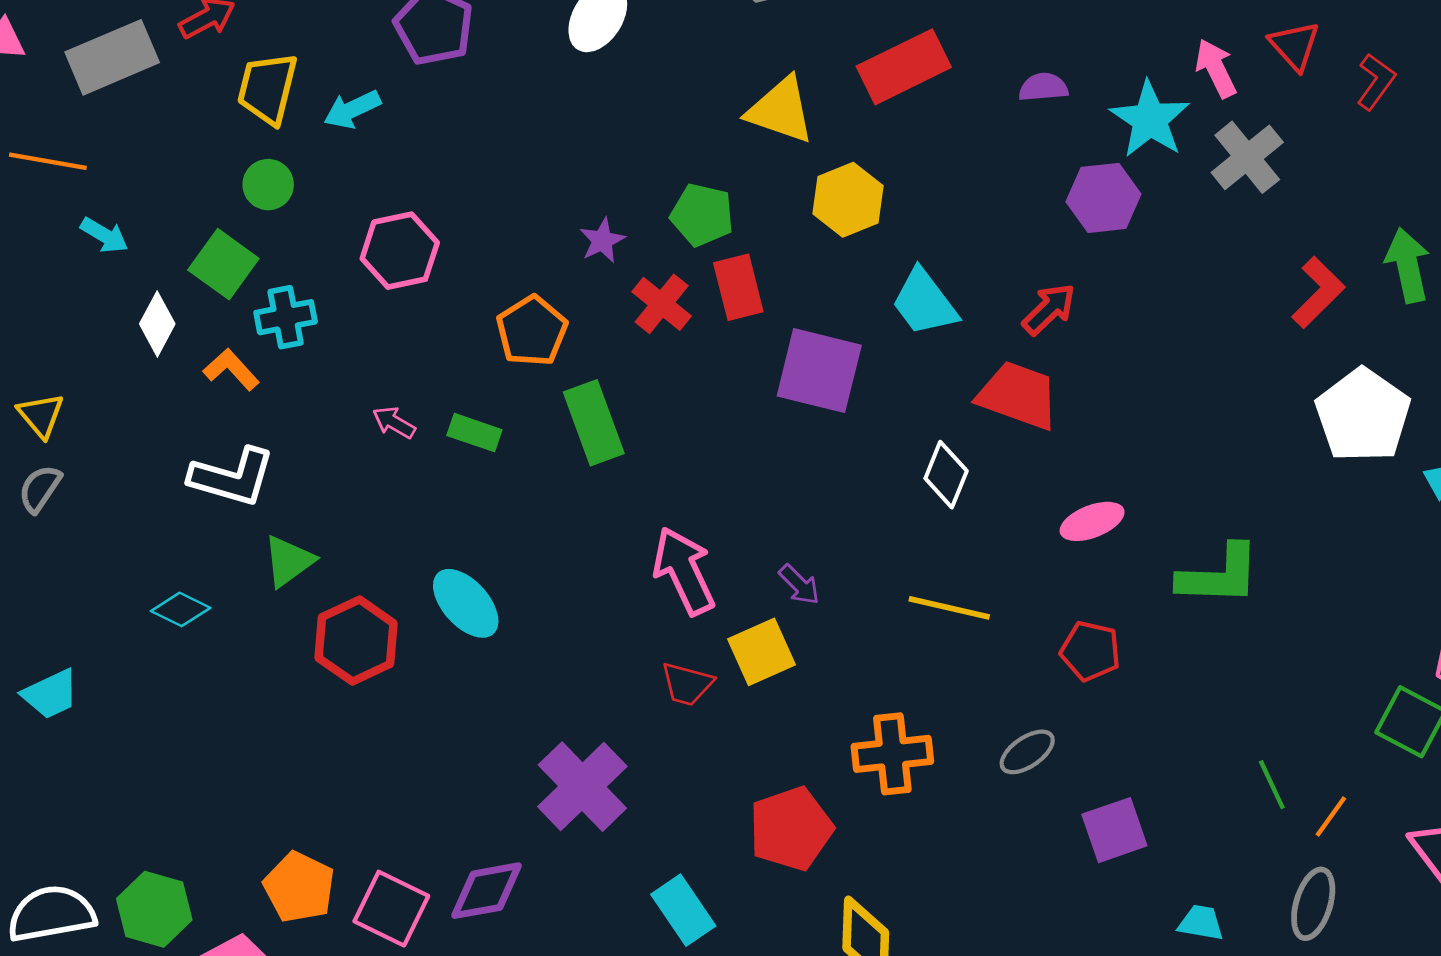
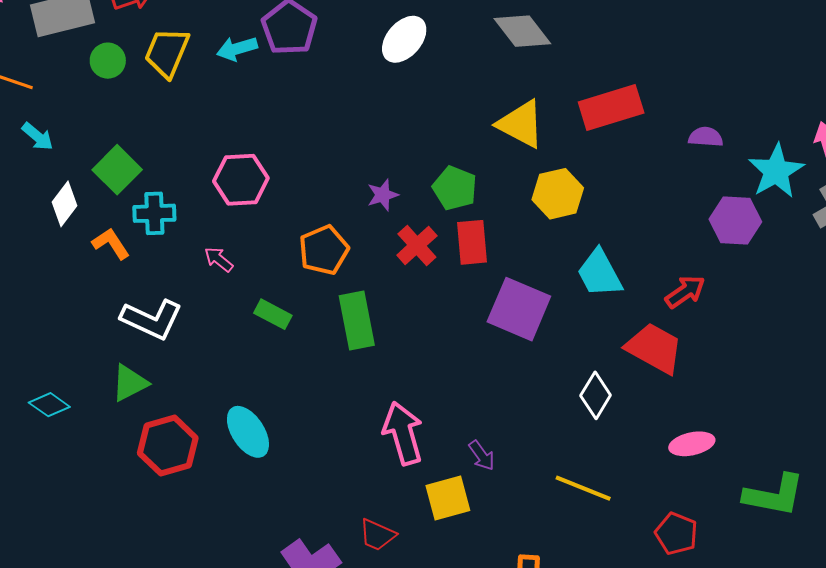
cyan arrow: (352, 109) -> (237, 49), moved
green circle: (268, 185) -> (108, 61), moved
pink arrow: (394, 422) -> (219, 259), moved
white L-shape: (232, 477) -> (152, 319), moved
red trapezoid: (687, 684) -> (377, 535), moved

